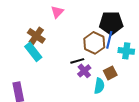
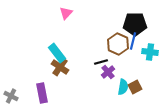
pink triangle: (57, 12) -> (66, 13), moved
brown cross: (36, 36) -> (60, 67), moved
brown square: (110, 73) -> (135, 87), moved

